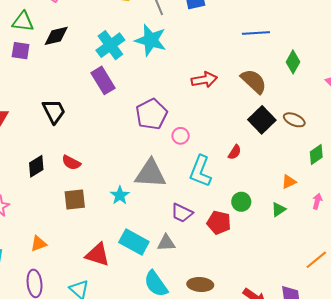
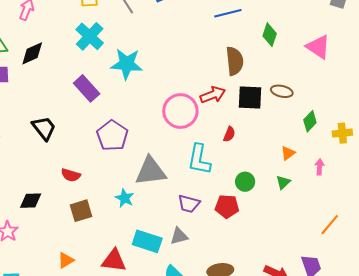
cyan star: (151, 40) -> (127, 64), moved
cyan cross: (110, 45) -> (90, 36), moved
red arrow: (204, 80) -> (213, 95), moved
brown semicircle: (254, 81) -> (235, 61), turned 52
purple pentagon: (151, 114) -> (112, 136), moved
black square: (262, 120) -> (250, 97), turned -32
pink circle: (181, 136) -> (180, 111), moved, size x2.0
black diamond: (36, 166) -> (31, 201), moved, turned 40
orange triangle: (39, 244) -> (66, 260), moved

